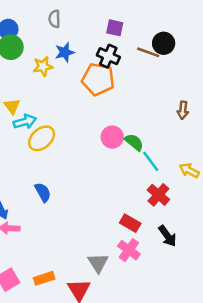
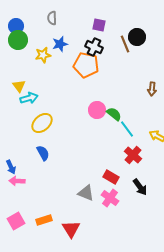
brown line: (148, 52) -> (125, 44), turned 48
yellow ellipse: (42, 138) -> (42, 123), moved
gray triangle: (98, 263) -> (86, 193), moved, turned -36

